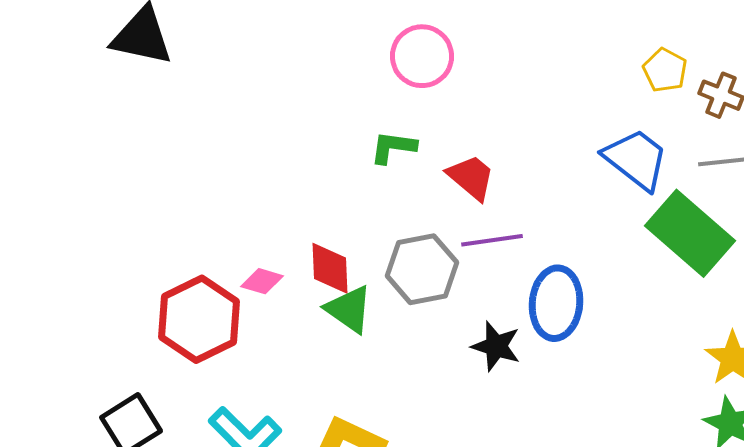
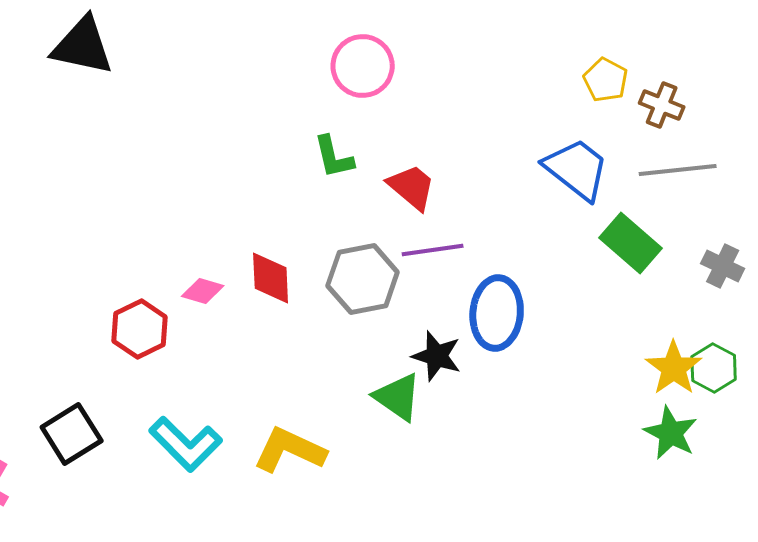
green L-shape: (393, 147) -> (334, 157), turned -111
green rectangle: (690, 233) -> (631, 243), size x0.7
green triangle: (349, 309) -> (398, 397), moved
red hexagon: (199, 319) -> (140, 329), size x0.7

